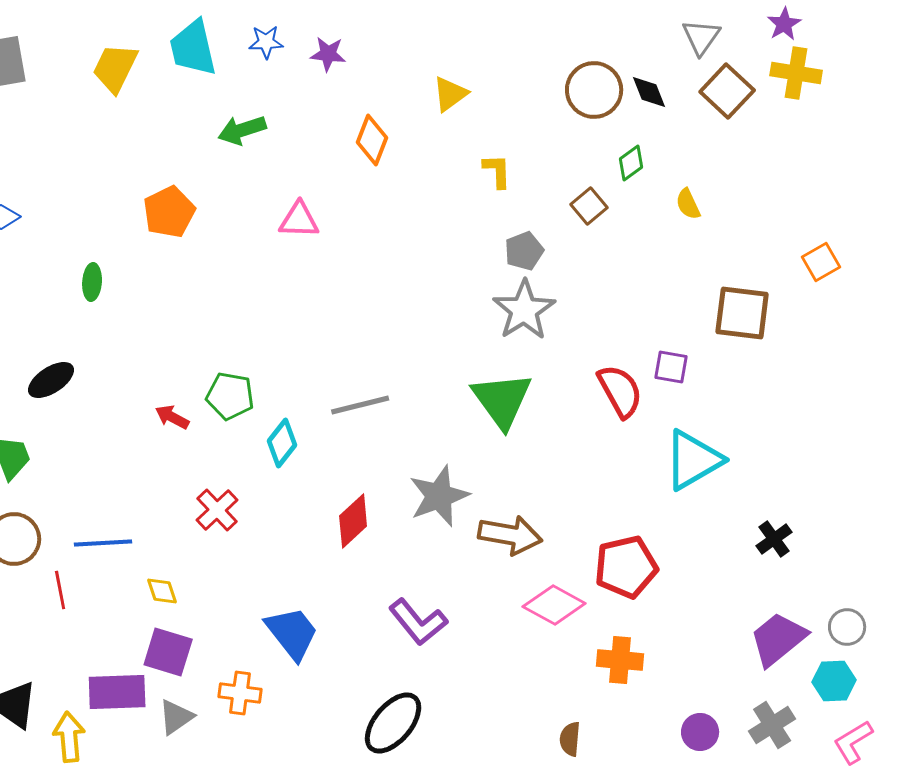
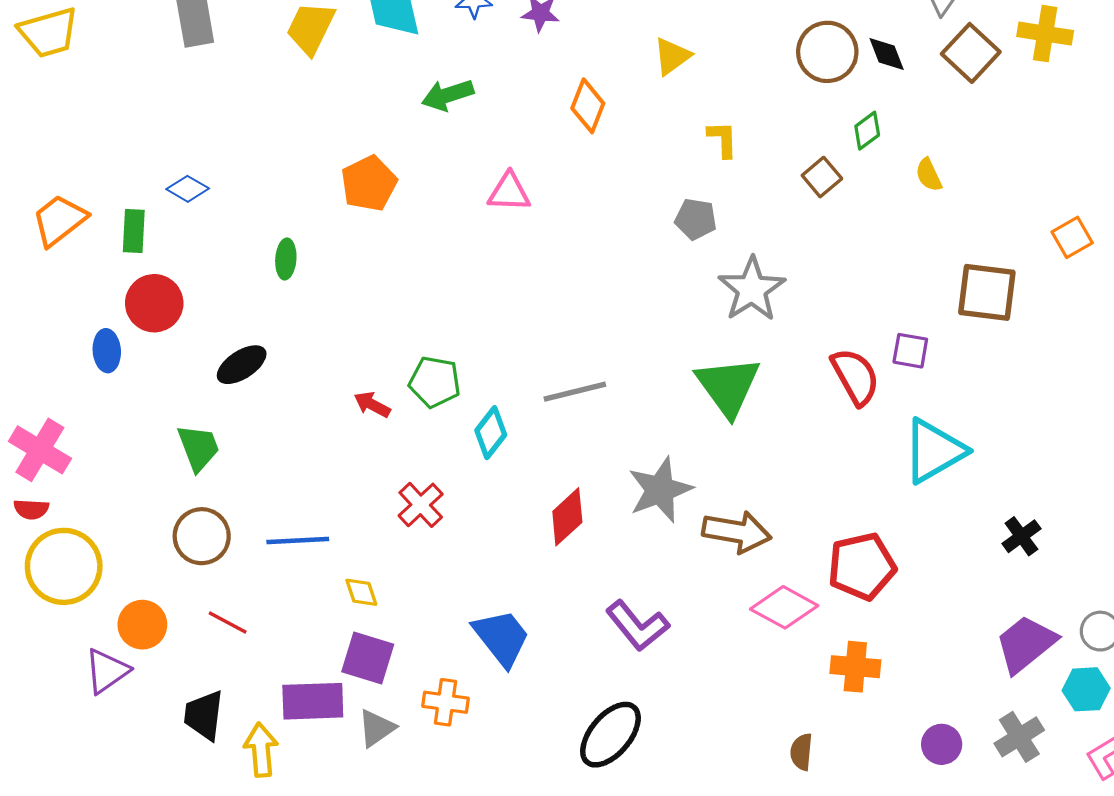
gray pentagon: (524, 251) -> (696, 219), moved, turned 30
red line: (60, 590) -> (228, 622), moved, turned -51

